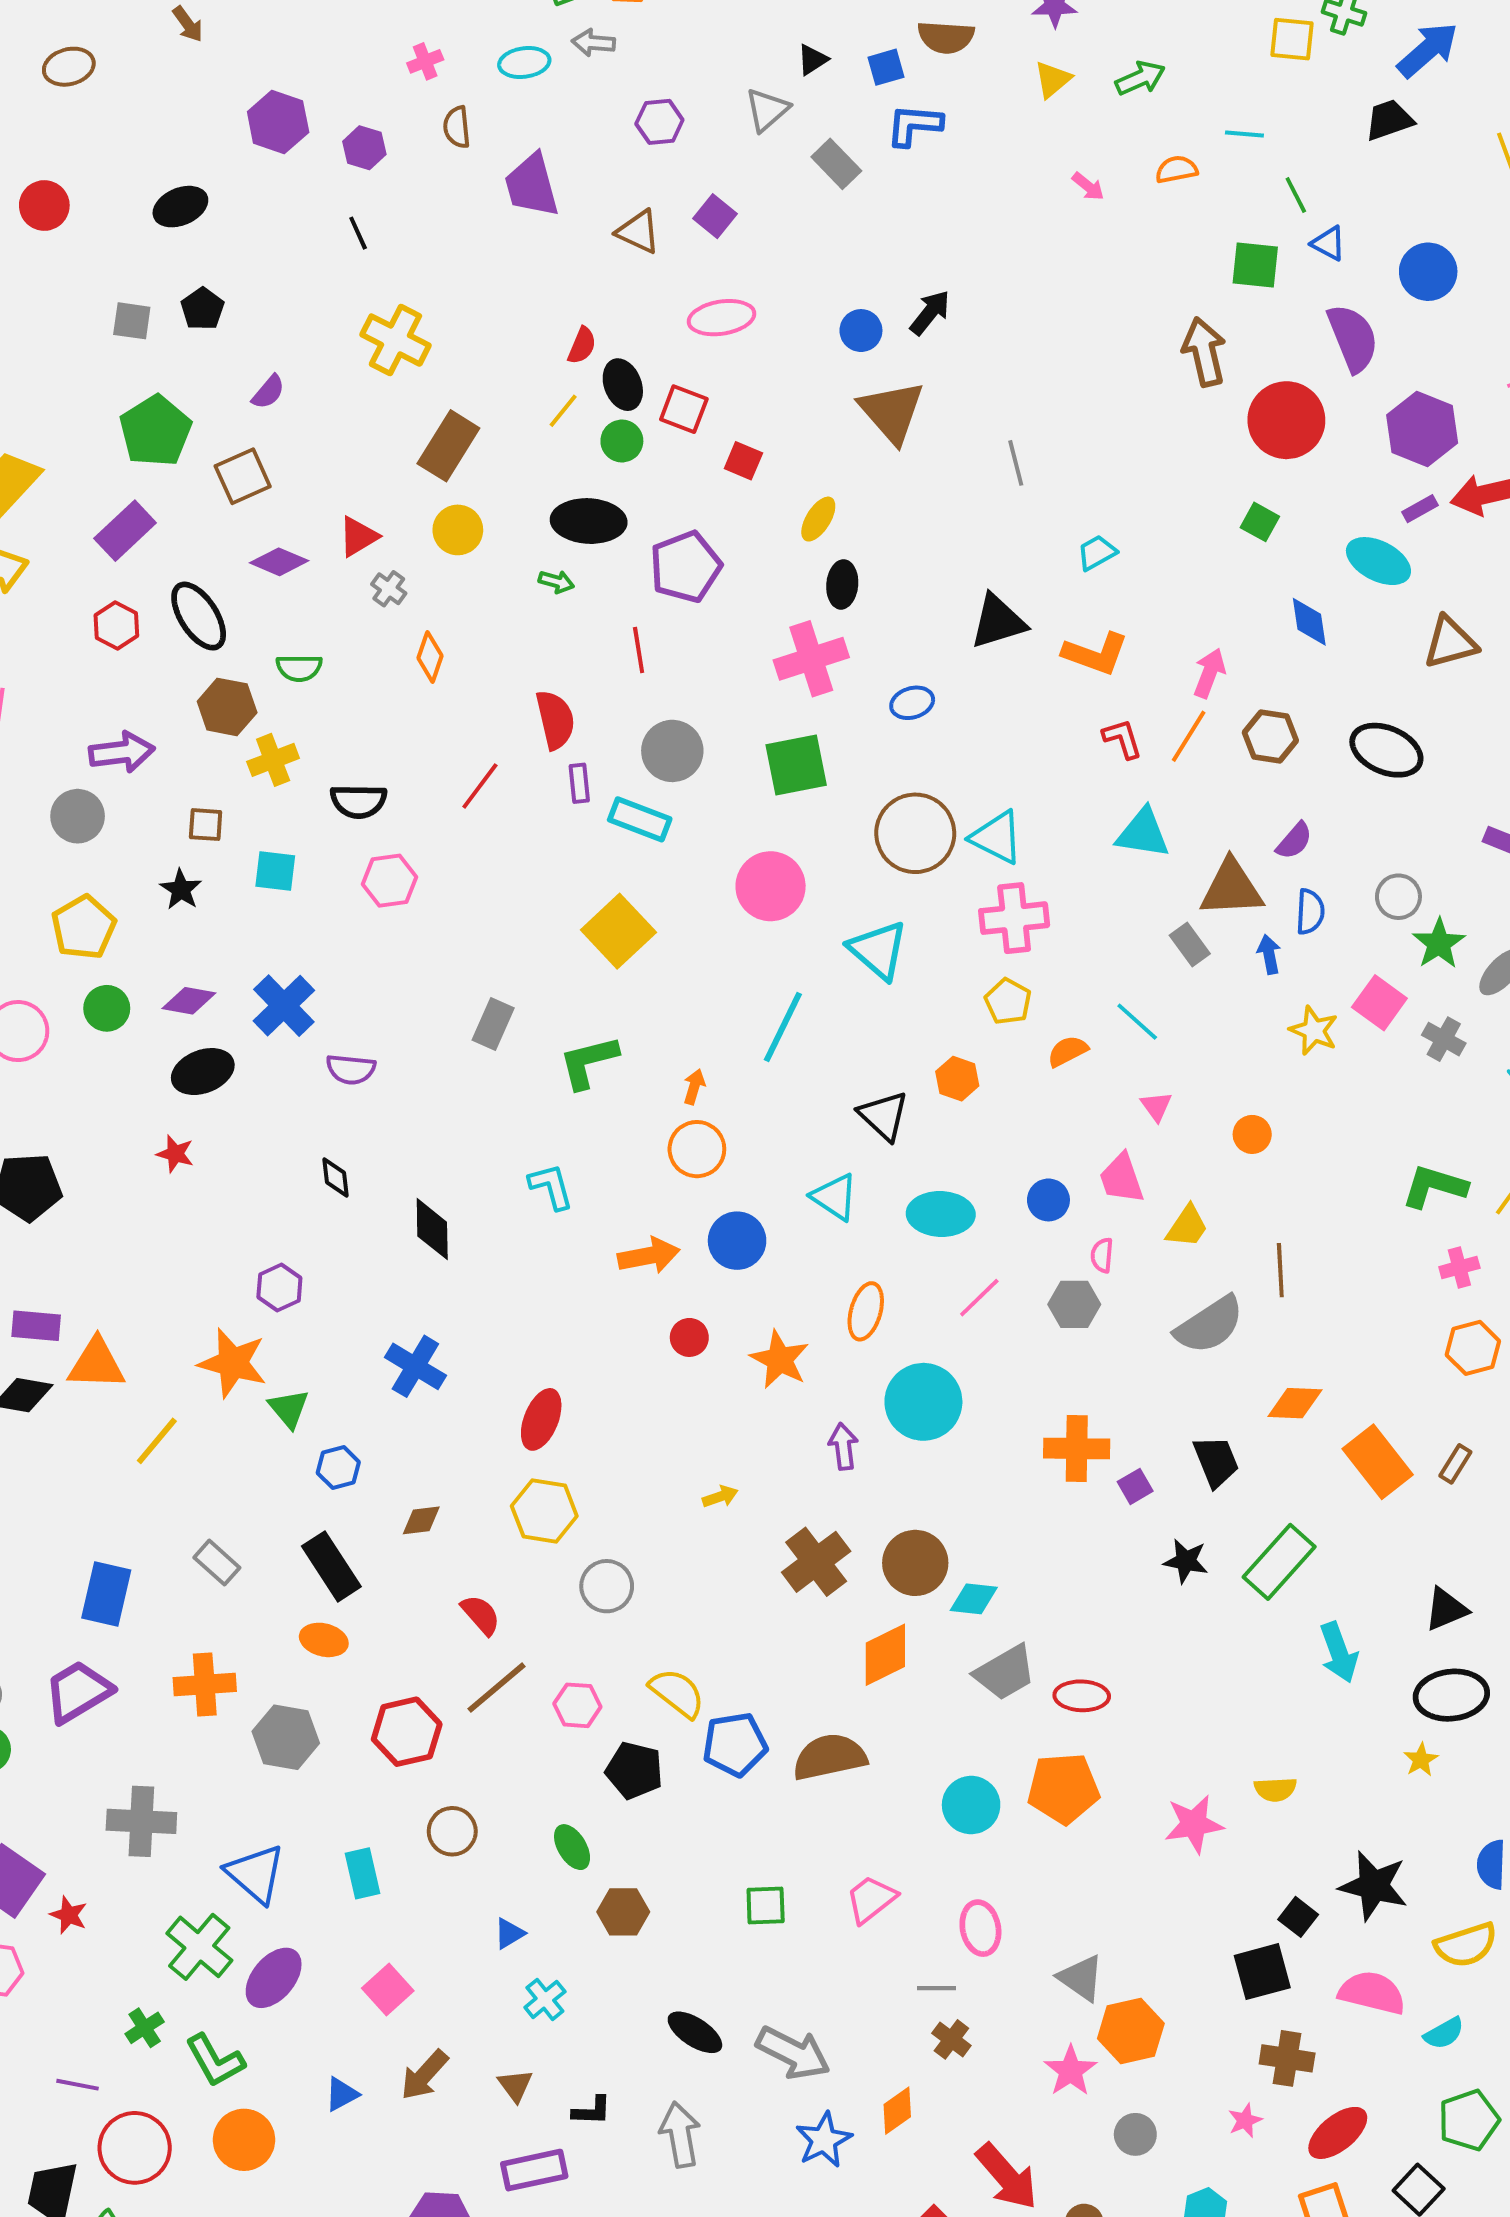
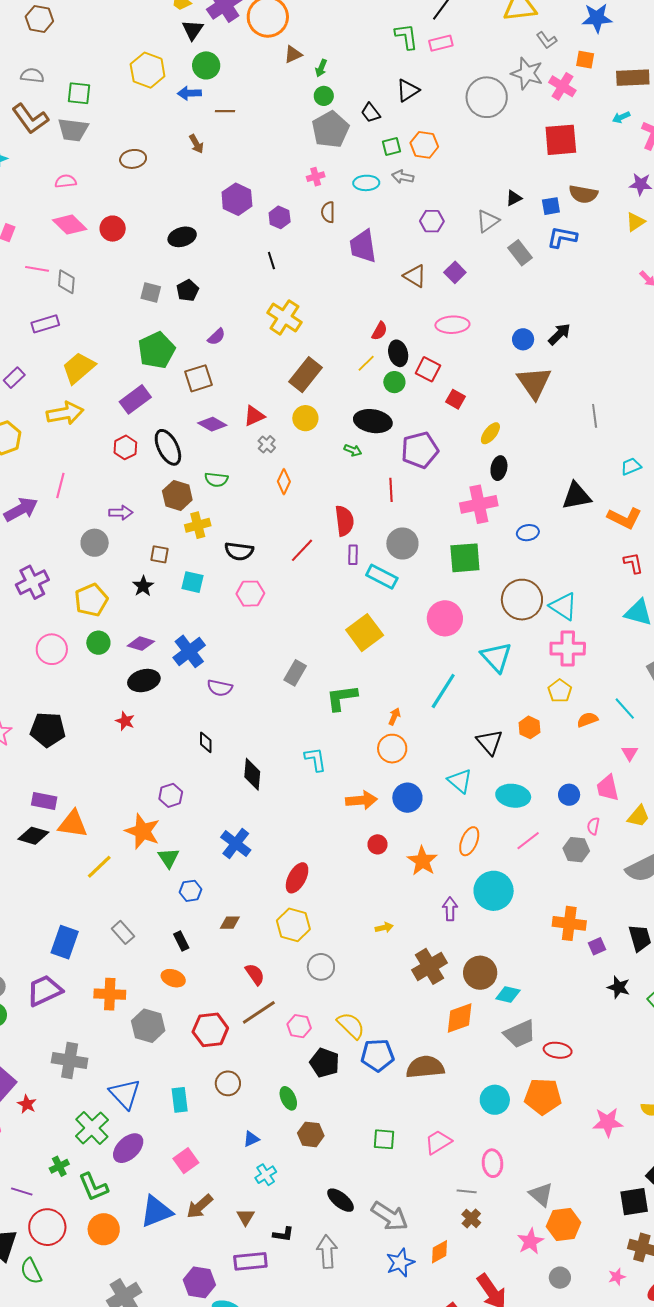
purple arrow: (122, 752) -> (121, 513), size x0.7
black rectangle: (331, 1566) -> (181, 941), size x0.6
blue triangle: (342, 2094) -> (156, 1211), size x1.8

